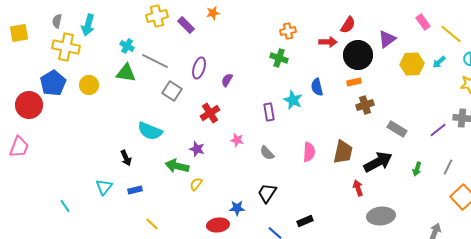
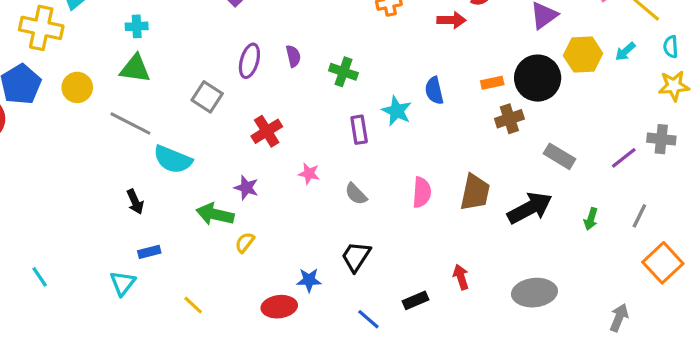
cyan cross: (127, 46) -> (137, 26), turned -32
black circle: (358, 55) -> (538, 78), moved
green cross: (279, 58) -> (343, 72), moved
gray line: (155, 61) -> (130, 123), moved
purple semicircle: (227, 80) -> (293, 56), moved, turned 136
cyan triangle: (104, 187) -> (123, 283), moved
red arrow: (358, 188) -> (461, 277), moved
yellow line: (152, 224) -> (193, 305), moved

